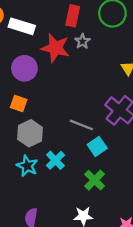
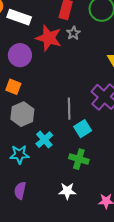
gray line: (81, 125) -> (69, 109), turned 65
cyan star: (27, 166) -> (19, 154), moved, turned -30
green cross: (95, 180) -> (79, 159), turned -30

